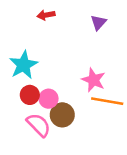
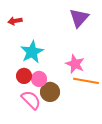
red arrow: (46, 15) -> (15, 21), moved
purple triangle: (98, 22) -> (79, 18), size x1.5
cyan star: (24, 65) -> (32, 52), moved

